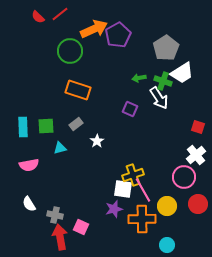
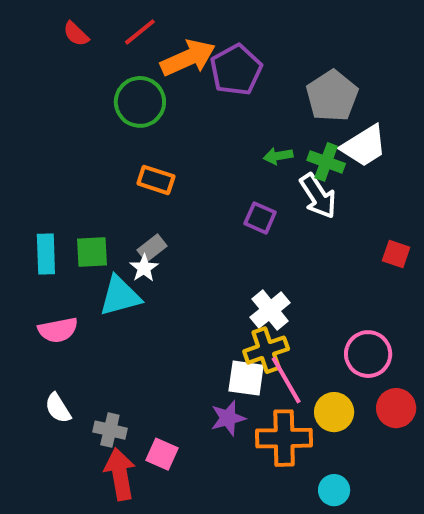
red line: (60, 14) -> (140, 32), moved
orange rectangle: (78, 90) -> (156, 180), size x0.7
white star: (97, 141) -> (144, 268), moved
cyan triangle: (60, 148) -> (120, 296), size x1.6
white cross: (196, 155) -> (270, 310), moved

